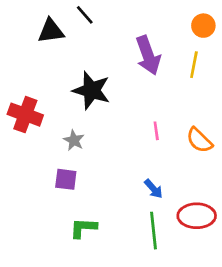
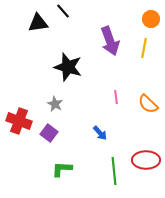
red cross: (25, 115) -> (19, 121), moved
purple square: (66, 179) -> (49, 133), turned 30
blue arrow: (153, 189) -> (100, 133), moved

